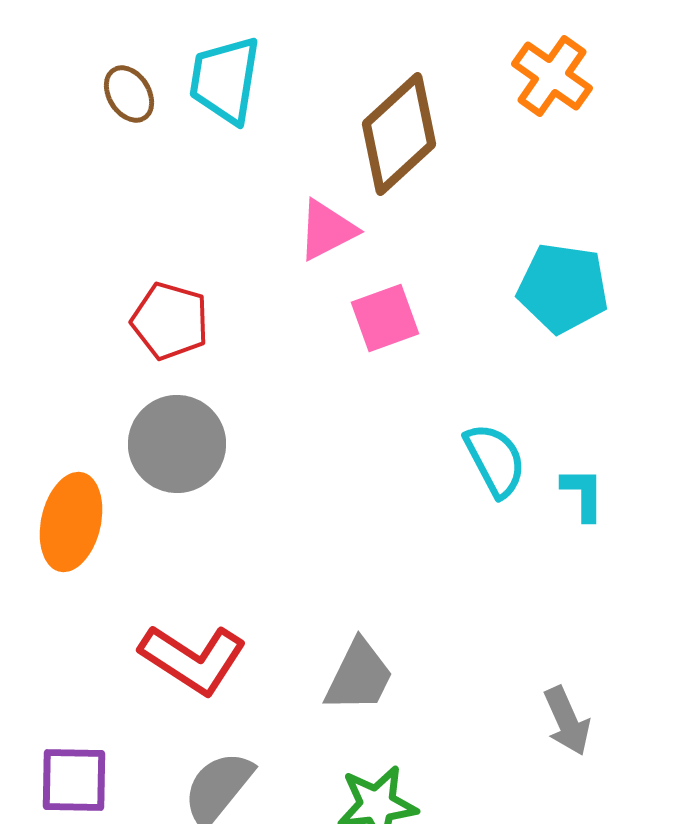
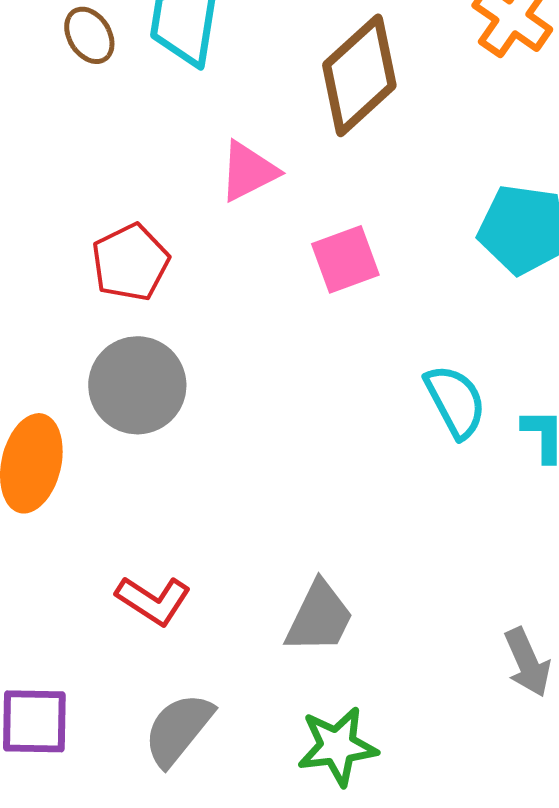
pink triangle: (327, 230) -> (248, 171), moved
red pentagon: (170, 321) -> (130, 262), turned 30
red L-shape: (193, 659) -> (153, 600), size x0.7

